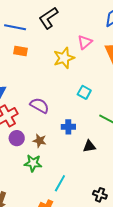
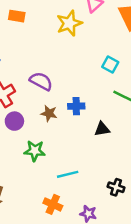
cyan square: (84, 92) -> (110, 65), moved
brown star: (40, 141) -> (49, 113), moved
cyan line: (60, 183) -> (68, 174), turned 48

